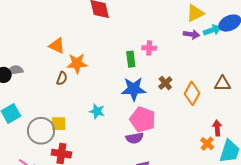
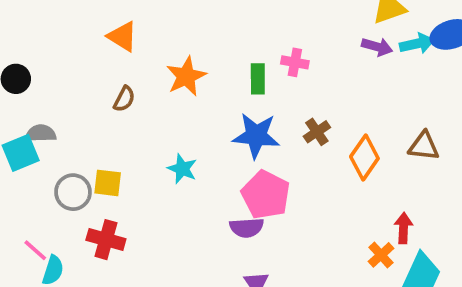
orange star: (77, 63) -> (186, 76), moved, turned -30
gray semicircle: (15, 70) -> (41, 133), moved
gray circle: (41, 131) -> (73, 192), size x0.7

